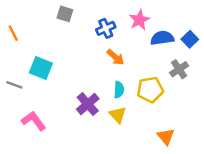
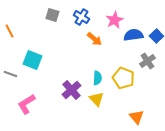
blue cross: (106, 28) -> (81, 17), moved, turned -35
orange arrow: (115, 57) -> (94, 39), moved
yellow pentagon: (150, 90) -> (123, 78), turned 30
pink L-shape: (34, 121) -> (26, 104), turned -85

